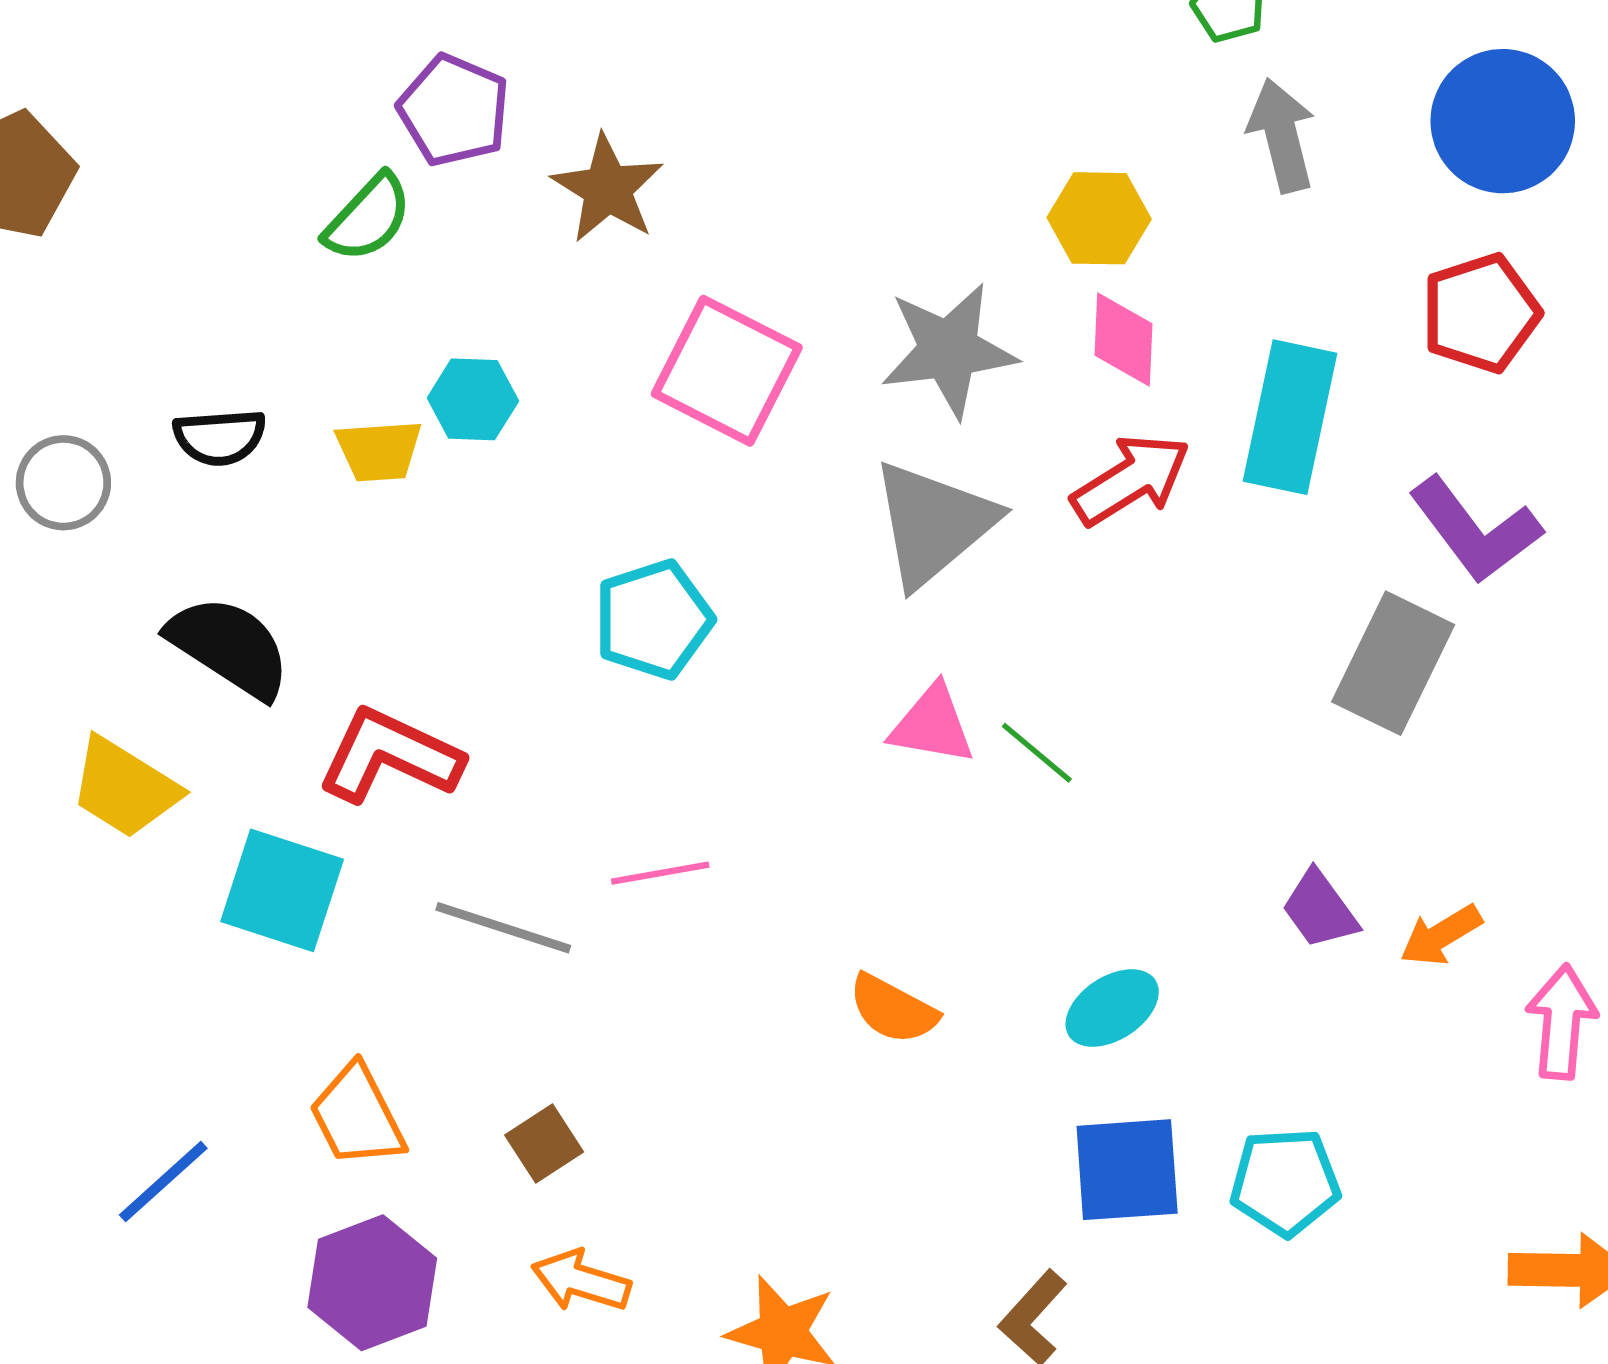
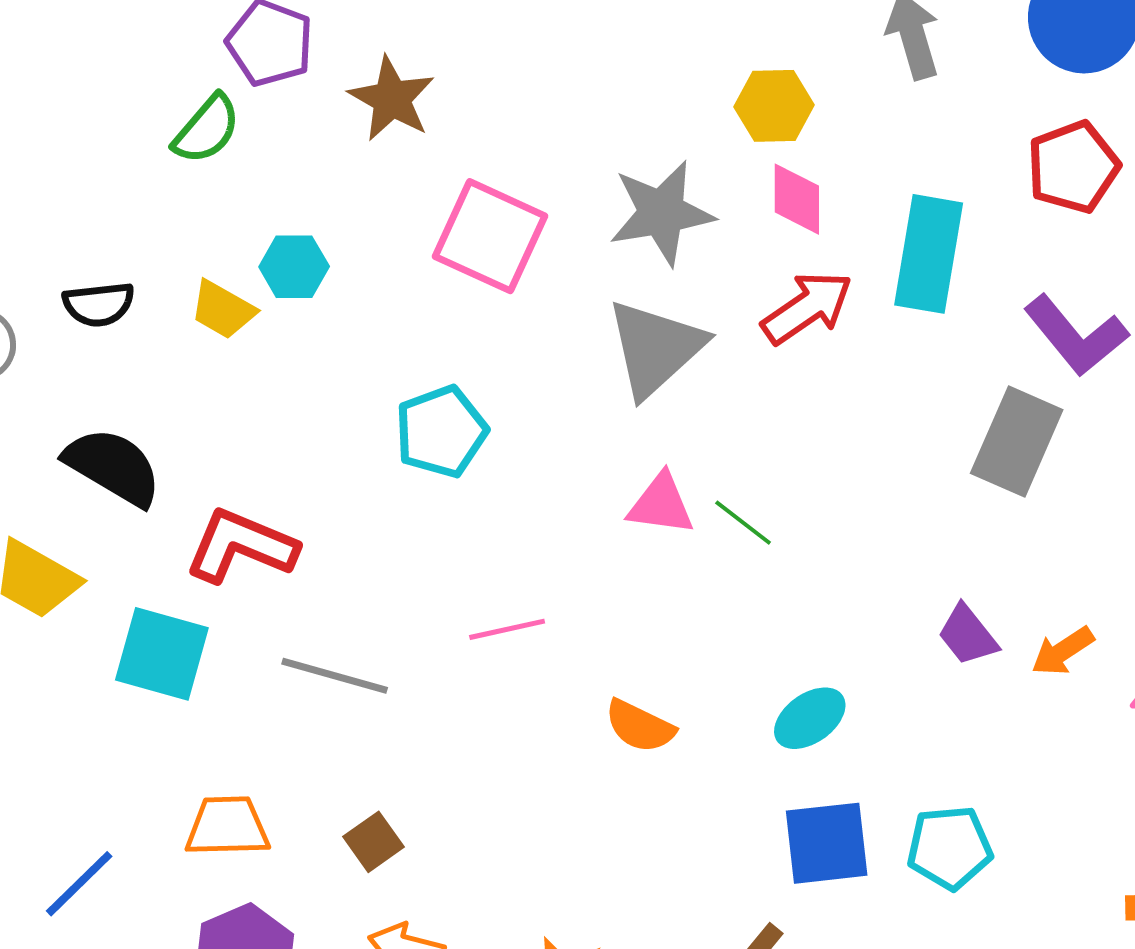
yellow trapezoid: (379, 451) -> (223, 310), turned 36
pink line: (660, 873) -> (507, 629), moved
orange trapezoid: (357, 1116) -> (227, 826), turned 118

